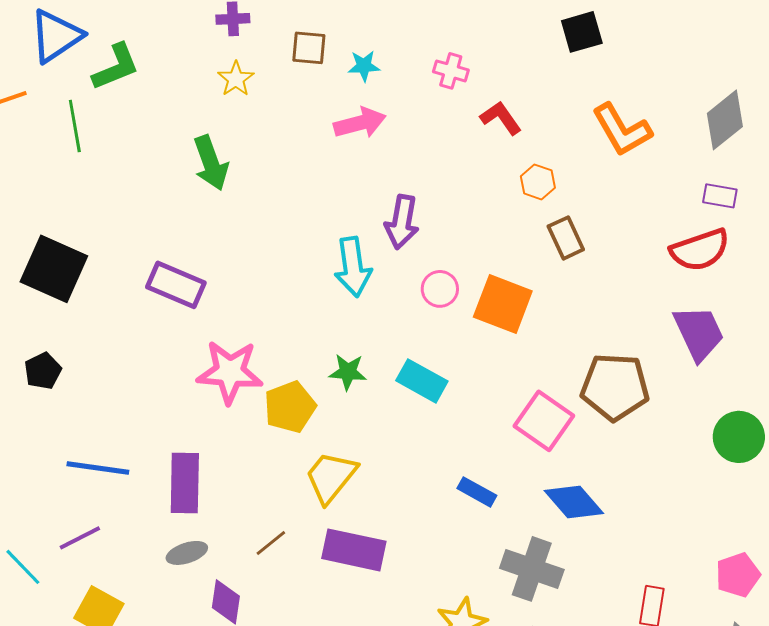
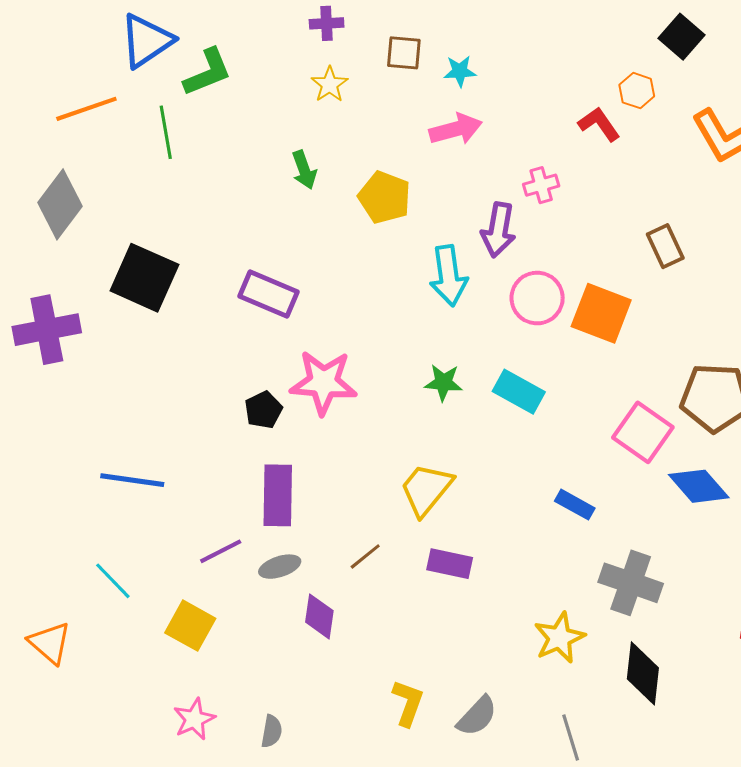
black square: (582, 32) -> (682, 37), turned -33
pink cross: (451, 71) -> (541, 185), moved, turned -32
green arrow: (211, 163) -> (304, 170), size x0.7
orange hexagon: (538, 182) -> (637, 91), moved
pink circle: (440, 289) -> (537, 298), size x1.4
black pentagon: (43, 371) -> (263, 410), moved
yellow pentagon: (290, 407) -> (384, 197), moved, turned -30
blue line: (98, 468) -> (132, 480), moved
blue diamond: (574, 502) -> (699, 486), moved
purple line: (80, 538) -> (221, 551), moved
purple rectangle: (354, 550) -> (450, 564), size x0.7

